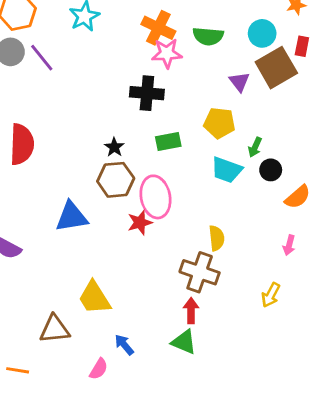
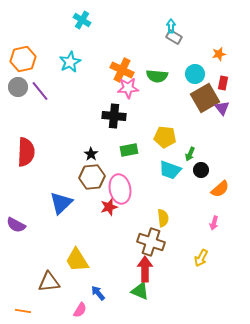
purple triangle: (239, 82) -> (222, 108), moved
blue triangle: (72, 217) -> (61, 203), turned -35
red arrow: (191, 311) -> (145, 269), size x1.4

